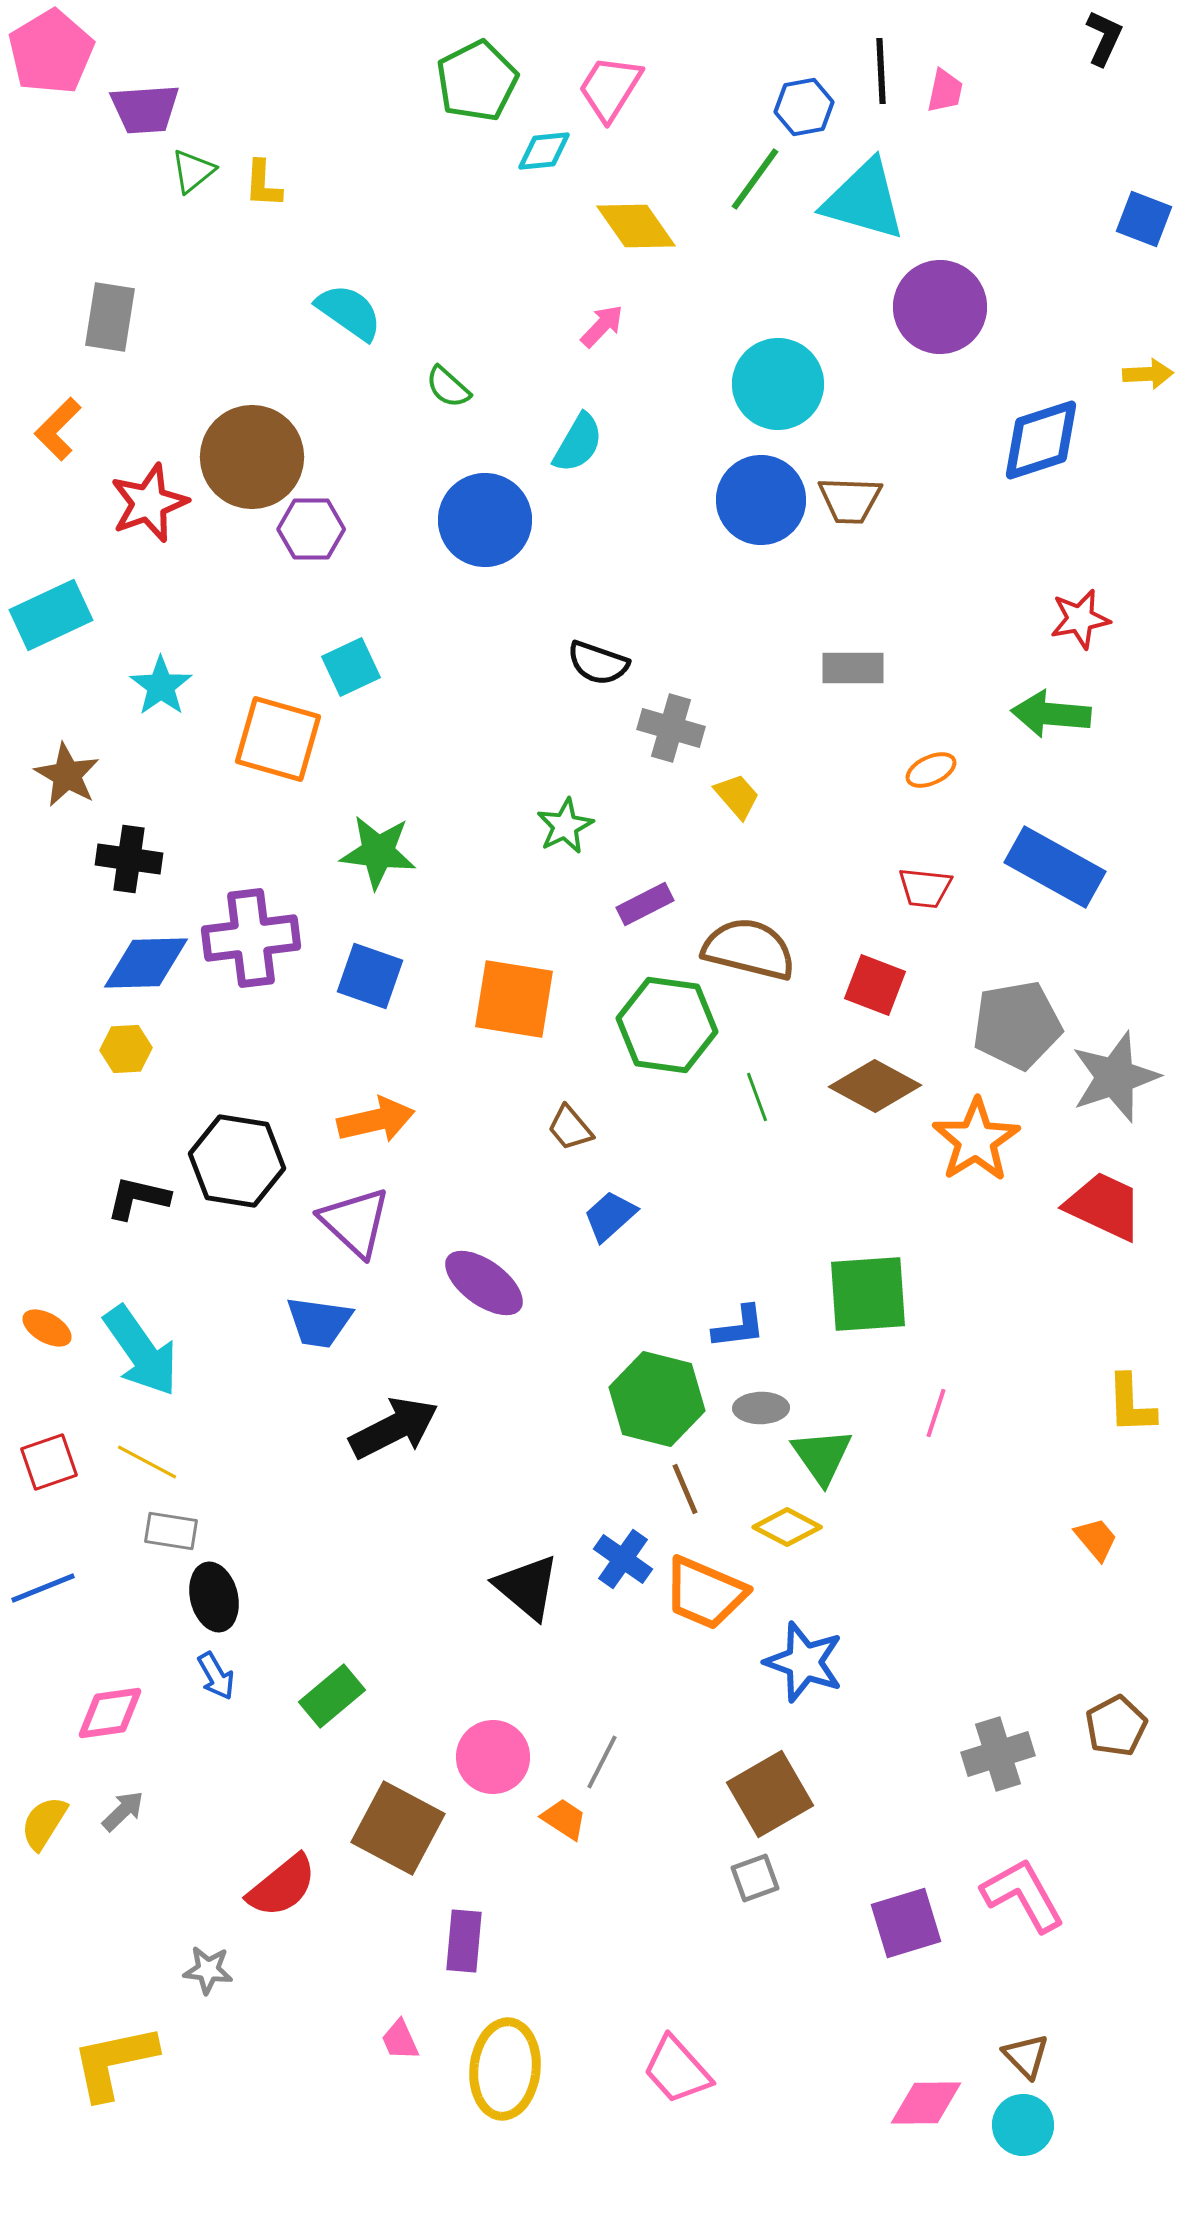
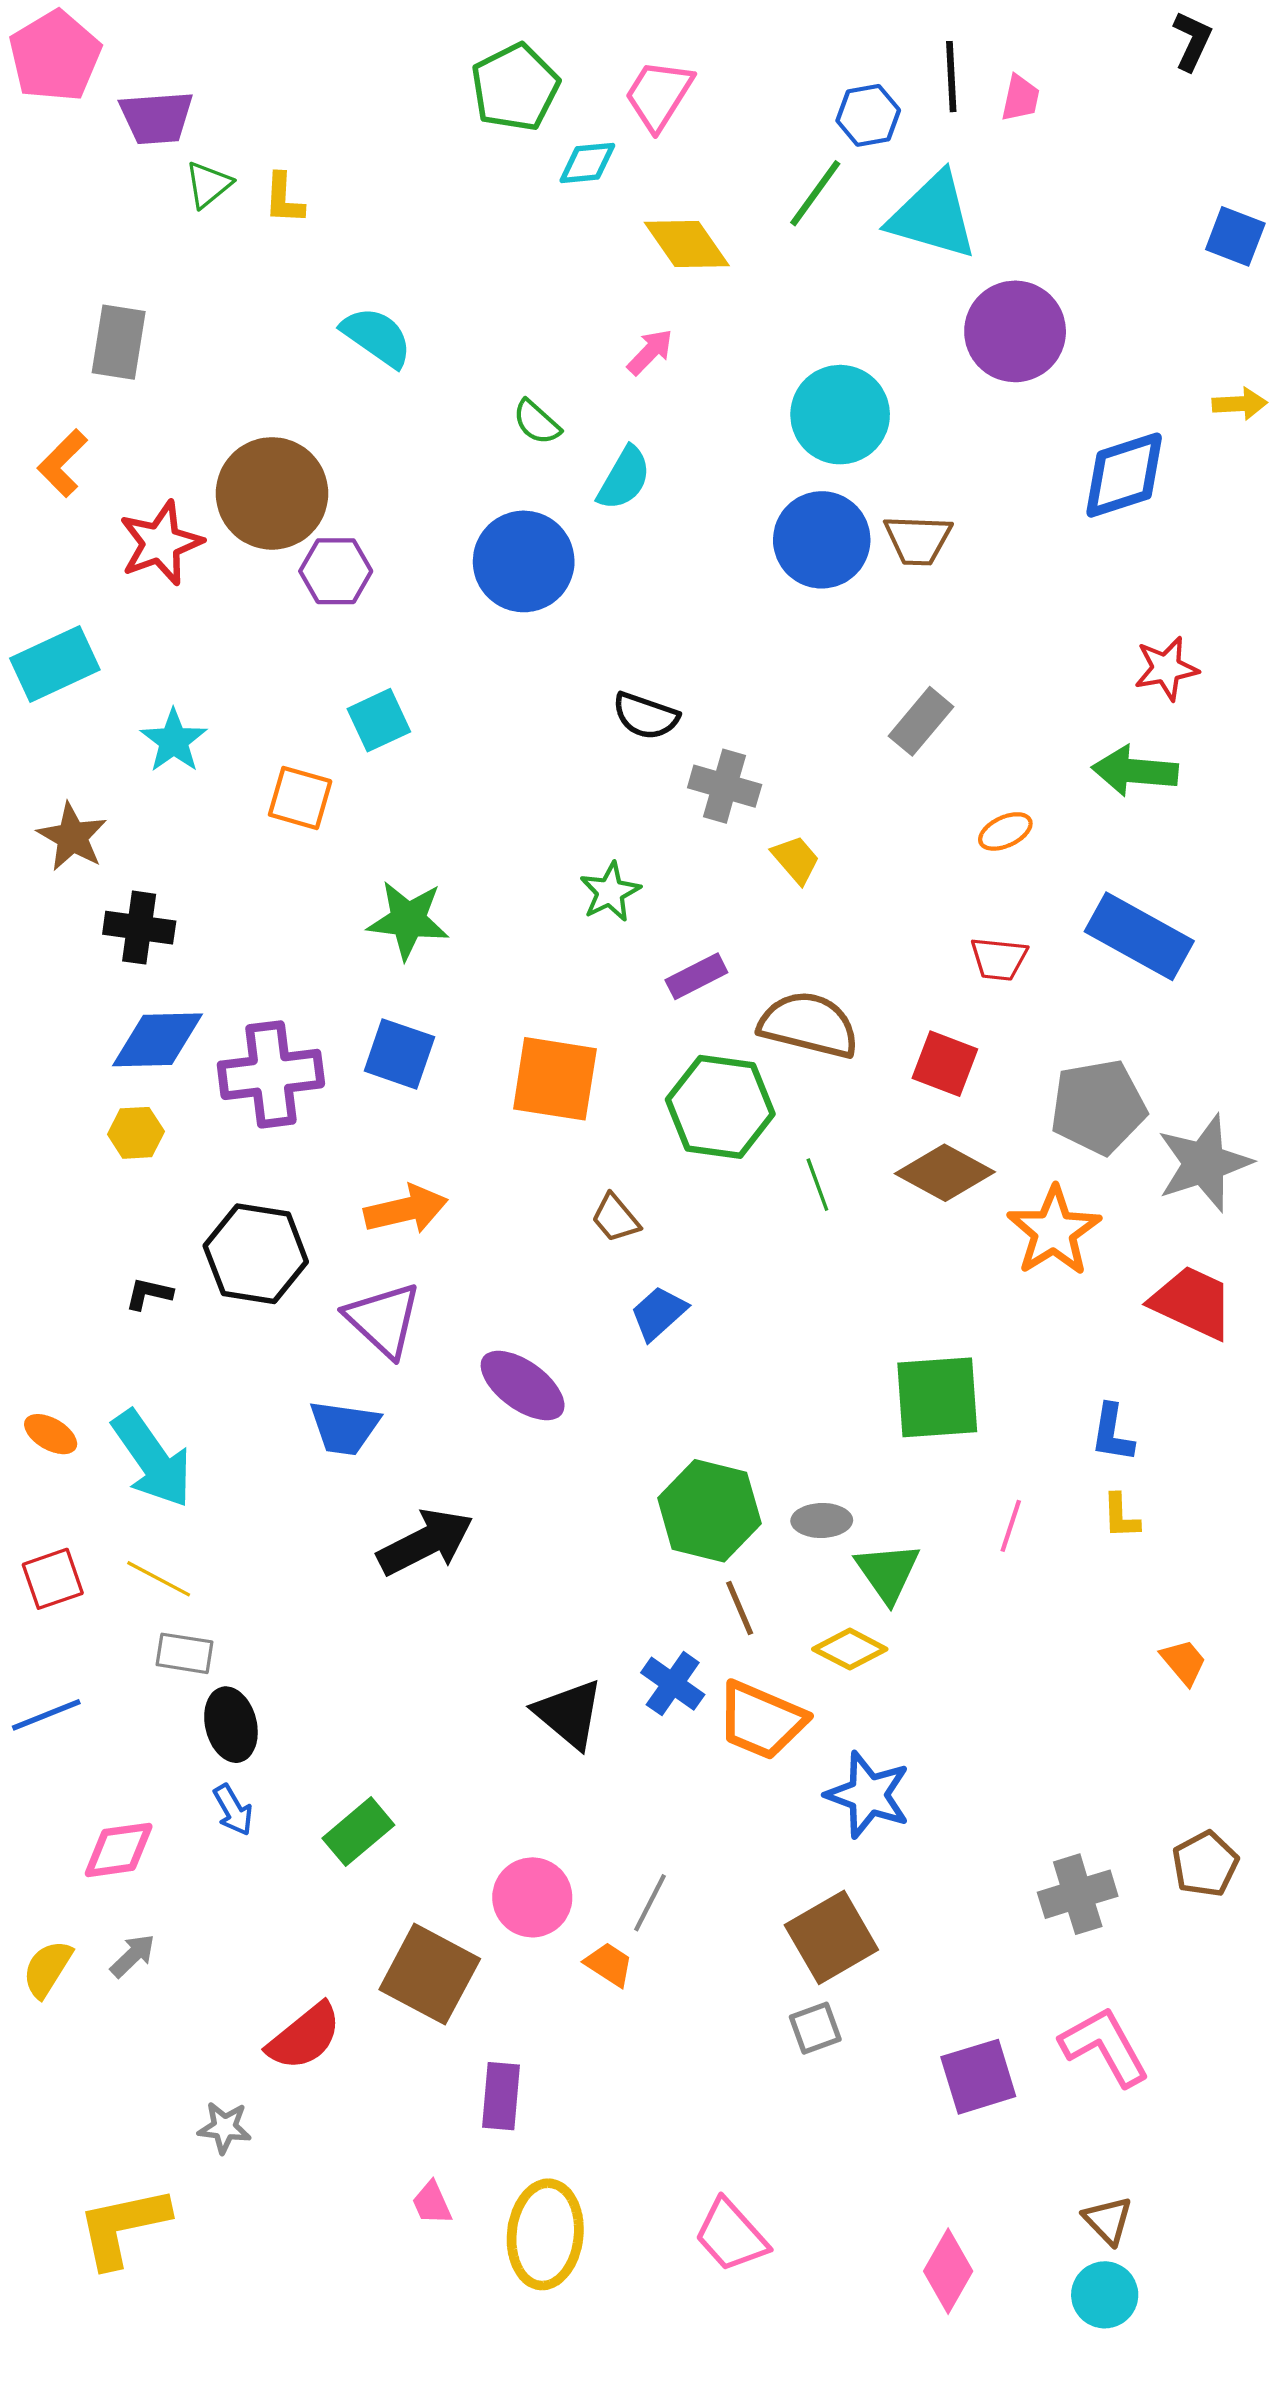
green semicircle: (448, 387) -> (537, 422), moved
gray rectangle: (853, 668) -> (921, 721), turned -50
orange square: (278, 739) -> (300, 798), size x0.7
purple cross: (251, 938) -> (271, 1074), moved
black L-shape: (138, 1198) -> (149, 1294), size x0.7
blue L-shape: (739, 1327) -> (1112, 1433), moved, turned 106
yellow L-shape: (1131, 1404) -> (1121, 1516), moved, size x0.7
pink diamond: (926, 2103) -> (948, 2271), moved, turned -60

